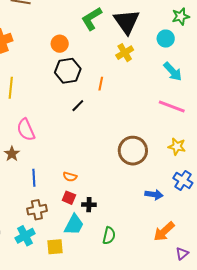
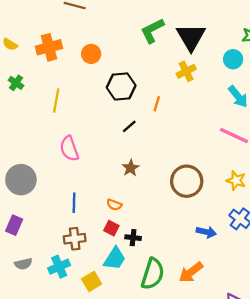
orange circle: (60, 44) -> (91, 54), moved
brown star: (12, 154) -> (131, 168), moved
orange arrow: (164, 232) -> (191, 272), moved
green semicircle: (109, 236) -> (153, 274), size x1.6
yellow square: (55, 247) -> (92, 281), turned -30

